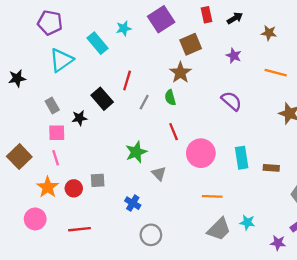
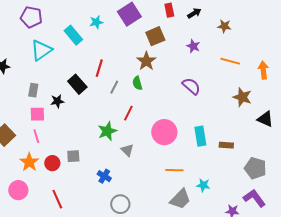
gray rectangle: (52, 106) -> (33, 90), turned 40
red line: (174, 132) -> (128, 113), moved, turned 49
cyan star: (247, 222) -> (203, 185), moved
red line: (79, 229) -> (57, 199), turned 72

